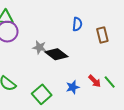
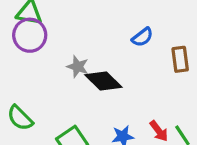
blue semicircle: (77, 24) -> (142, 37), turned 40

